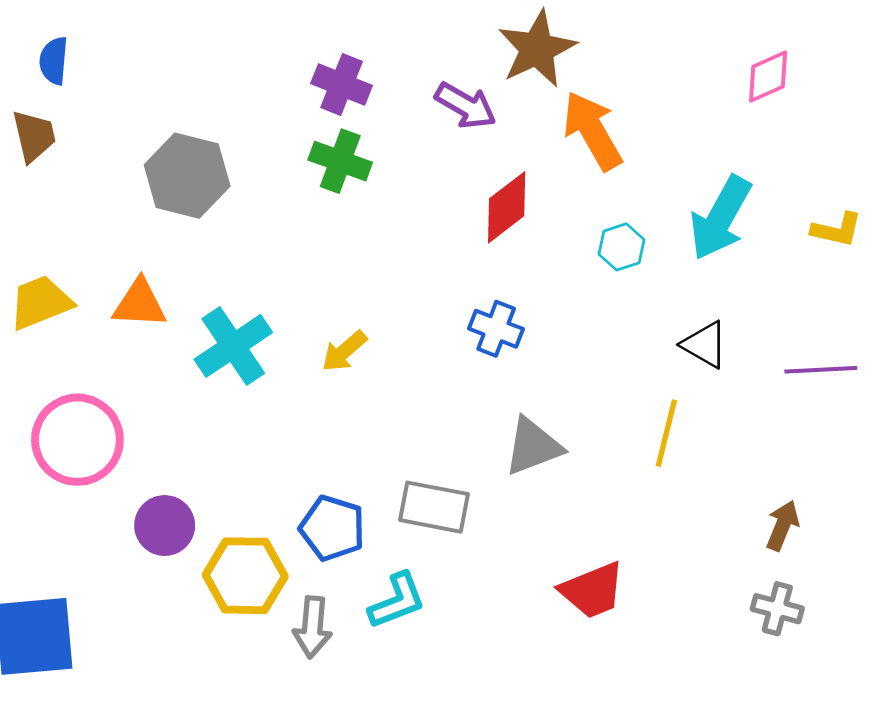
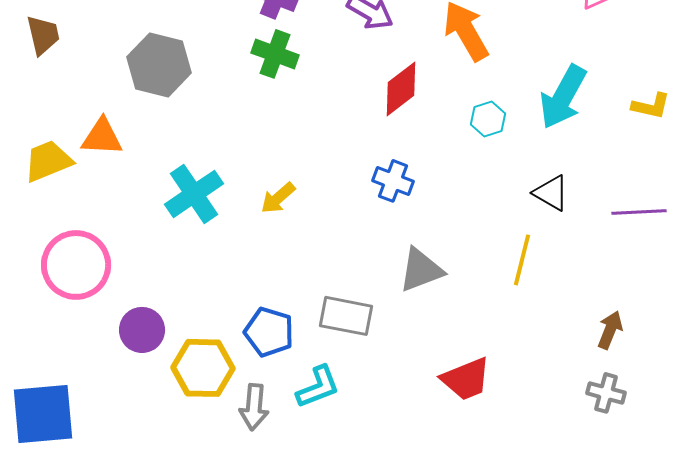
orange triangle: (140, 304) -> (102, 137), moved

